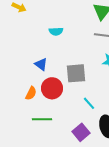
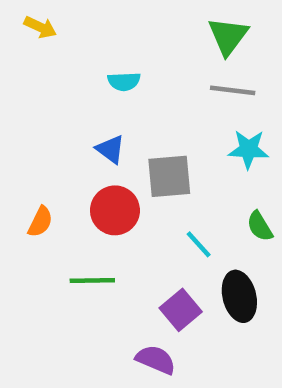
blue triangle: (41, 64) -> (110, 149), moved
orange semicircle: (31, 93) -> (40, 222), moved

